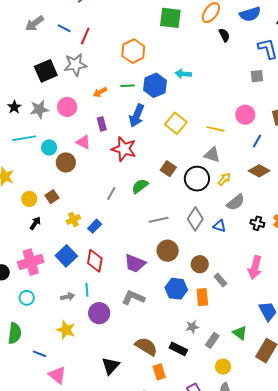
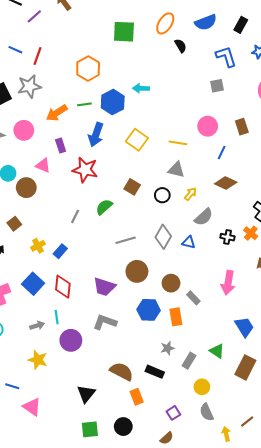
orange arrow: (100, 92) -> (57, 113), size x1.5
black circle: (197, 179) -> (162, 195), size x0.6

